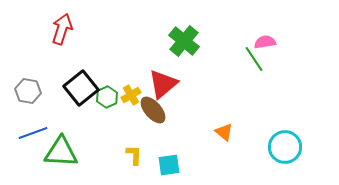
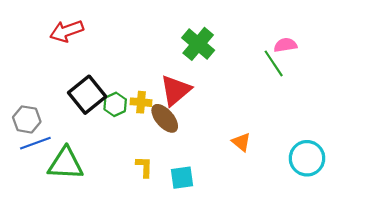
red arrow: (62, 29) -> (67, 31), turned -128
gray hexagon: (28, 91) -> (27, 119), moved
yellow cross: (131, 95) -> (141, 102), turned 36

